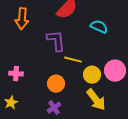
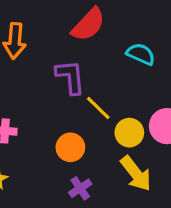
yellow line: (73, 60) -> (98, 108), turned 30
purple cross: (54, 108) -> (80, 188), moved

